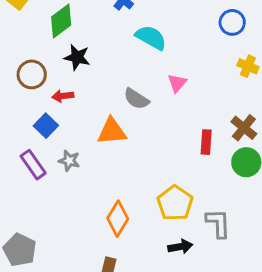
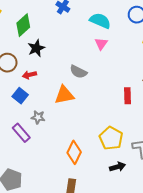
cyan semicircle: (151, 38) -> (100, 21), moved
black star: (77, 57) -> (36, 48), turned -30
pink triangle: (177, 83) -> (101, 44), moved
purple rectangle: (33, 165) -> (21, 133), moved

